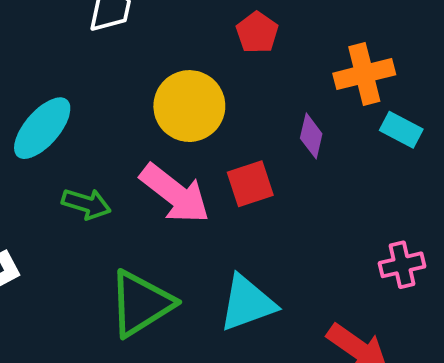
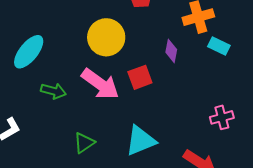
green triangle: (141, 304) -> (84, 143), size x0.6

